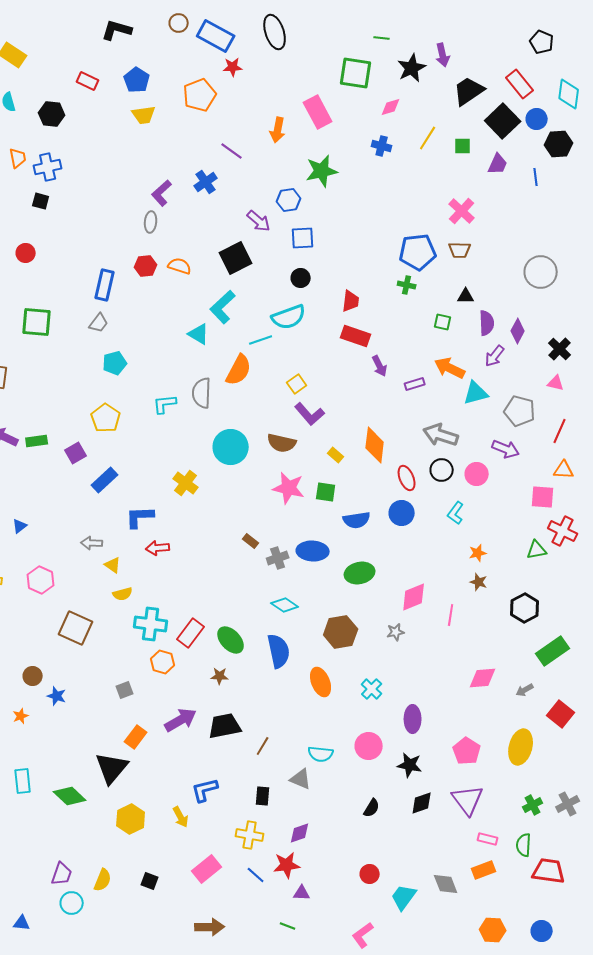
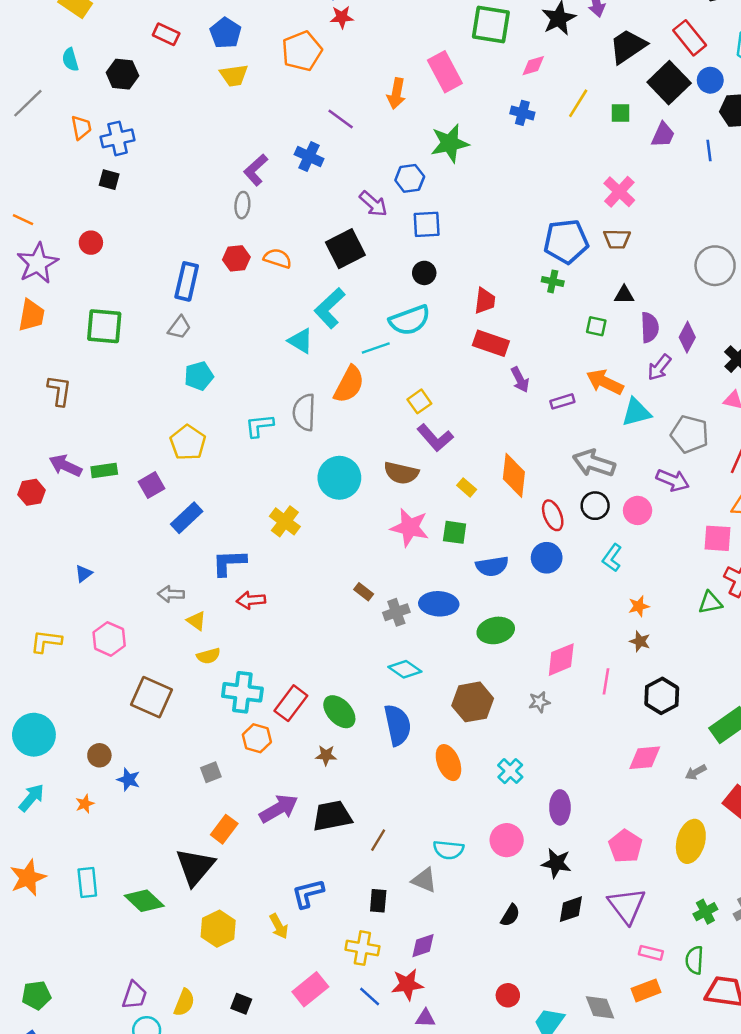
blue cross: (206, 182) -> (309, 157), turned -30
black hexagon: (525, 608) -> (662, 696), moved

